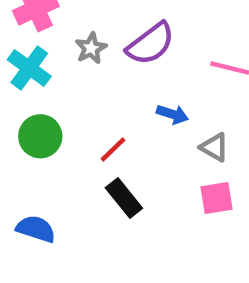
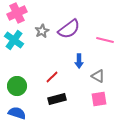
blue arrow: (172, 114) -> (79, 61), turned 72
green circle: (40, 136) -> (17, 86), moved
black rectangle: (124, 198) -> (57, 99), turned -66

